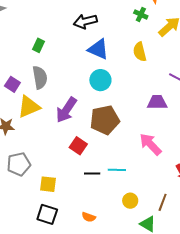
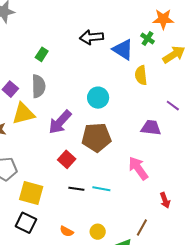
blue triangle: (98, 49) -> (123, 50), moved
yellow square: (48, 184) -> (31, 193), size x1.4
yellow circle: (130, 201) -> (98, 232), moved

